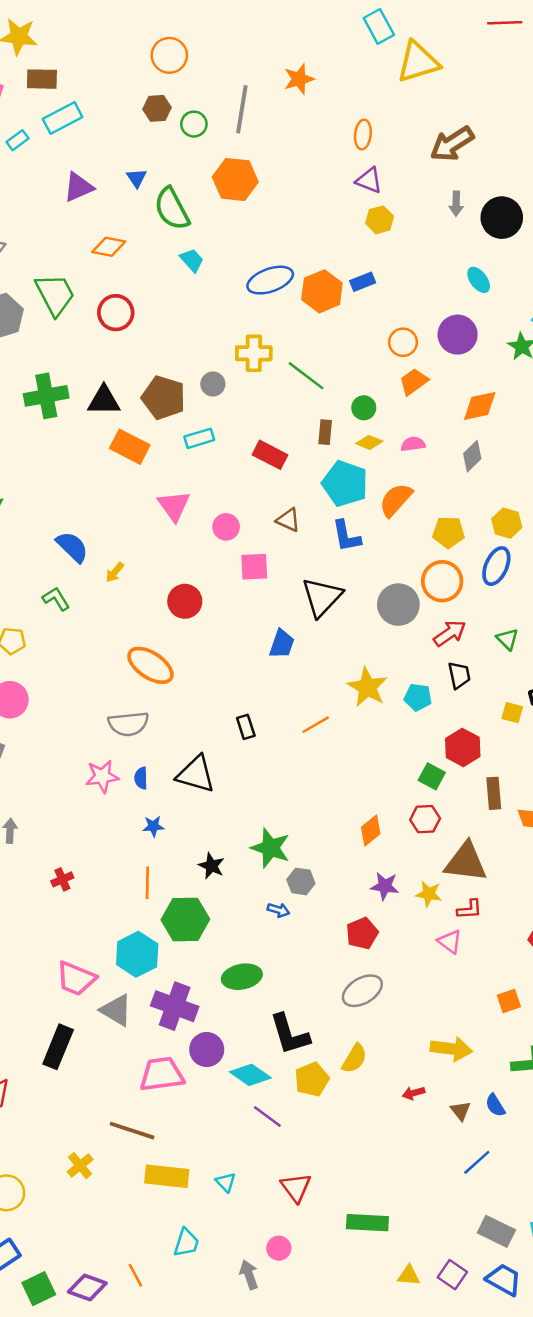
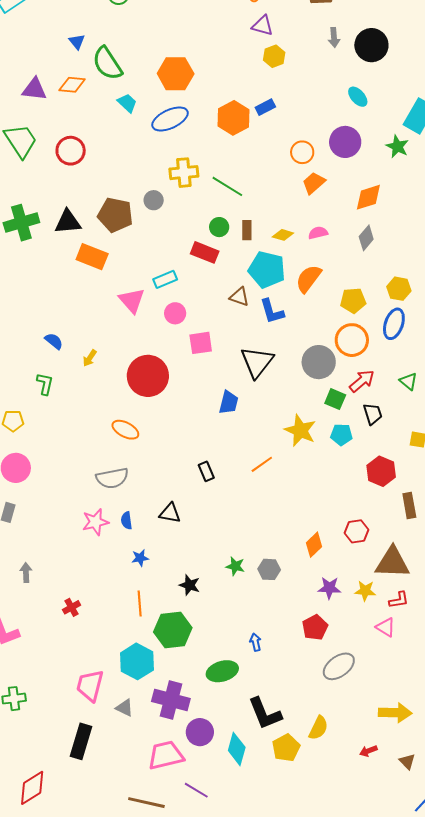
orange hexagon: (235, 179) -> (176, 74), moved
purple triangle: (78, 187) -> (34, 89), moved, turned 36
orange diamond: (109, 247) -> (72, 85), moved
blue ellipse: (270, 280) -> (170, 119), moved
green circle: (364, 408) -> (219, 227), moved
cyan rectangle: (199, 438) -> (165, 279), moved
brown triangle: (288, 520) -> (239, 297), moved
blue semicircle: (72, 547) -> (54, 341), size x0.7
green L-shape: (56, 599) -> (45, 384), turned 50
red circle: (185, 601) -> (148, 376), size x1.5
orange ellipse: (150, 665) -> (125, 430), size x0.7
black triangle: (196, 774) -> (170, 513), size x0.7
green square: (432, 776) -> (335, 399), moved
green star: (270, 848) -> (235, 566), size x0.6
gray hexagon: (301, 881) -> (269, 569), moved
blue arrow: (279, 910) -> (255, 642), moved, turned -114
pink trapezoid: (76, 979) -> (90, 685), turned 88
gray ellipse: (362, 991) -> (339, 666), moved
gray triangle: (116, 1010) -> (125, 708), size x0.7
cyan diamond: (250, 1075) -> (237, 749), turned 76
purple line: (267, 1116) -> (196, 790), moved

